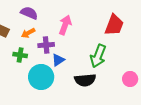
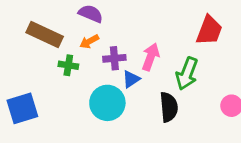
pink arrow: (65, 25) -> (151, 57), moved
green cross: (20, 55) -> (68, 65), moved
black semicircle: (85, 80) -> (169, 107), turned -90

